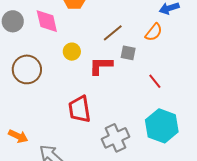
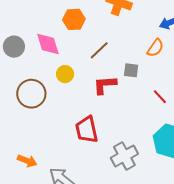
brown line: (113, 33) -> (99, 50), moved
yellow circle: (72, 52) -> (65, 74), moved

